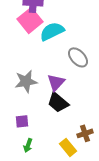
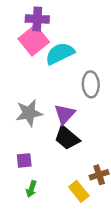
gray ellipse: (78, 57) -> (91, 84), turned 40

